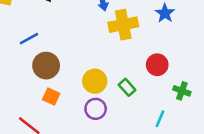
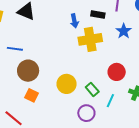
blue line: (29, 39) -> (15, 49), turned 35
purple circle: (96, 109) -> (86, 113), moved
cyan line: (160, 119) -> (110, 101), moved

